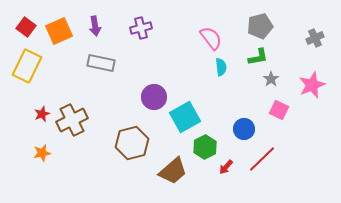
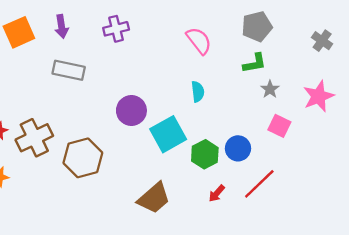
gray cross: (315, 38) -> (322, 41), turned -30
cyan semicircle: (221, 67) -> (198, 92), moved
brown hexagon: (132, 143) -> (83, 158), moved
green hexagon: (205, 147) -> (205, 154), moved

